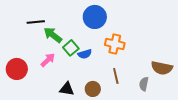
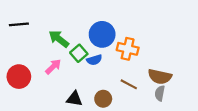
blue circle: (95, 17) -> (102, 34), moved
black line: (36, 22) -> (19, 24), moved
brown semicircle: (162, 68) -> (160, 77), moved
brown line: (116, 76) -> (129, 84), turned -49

